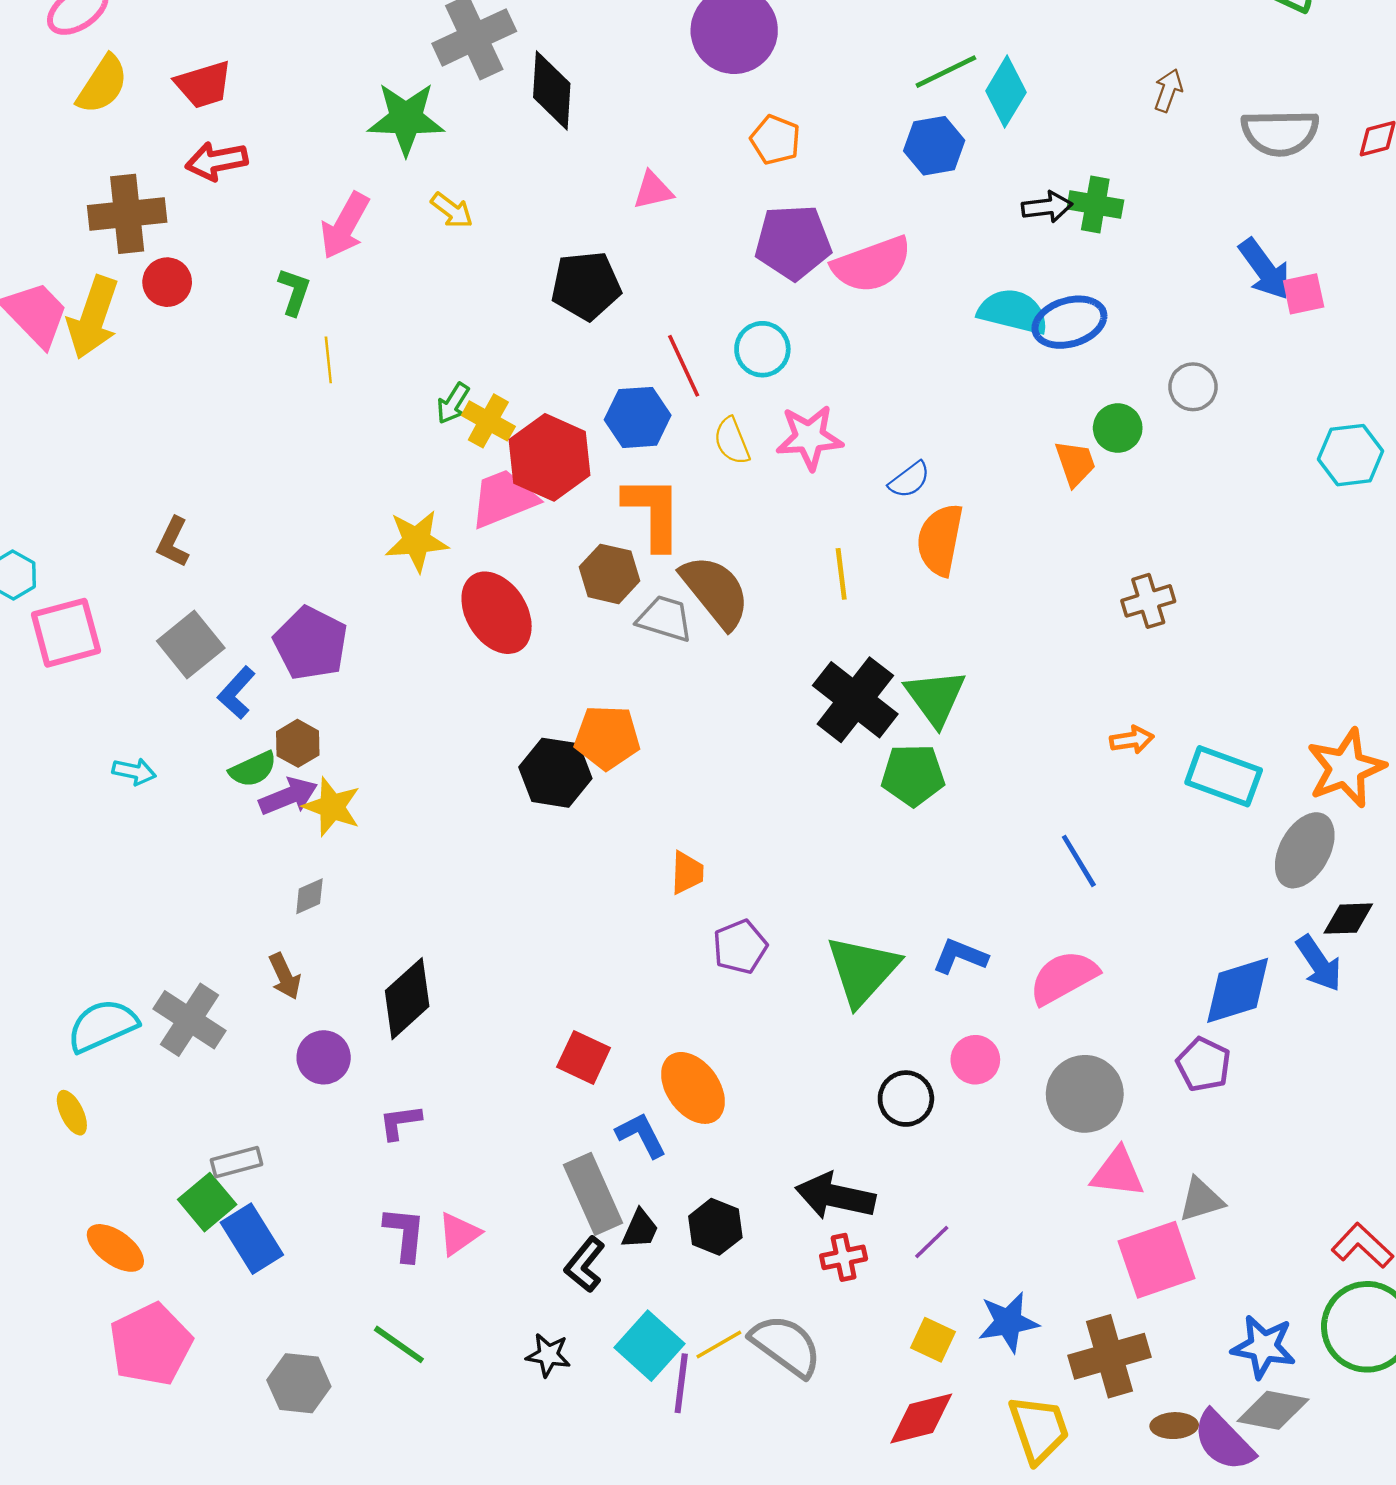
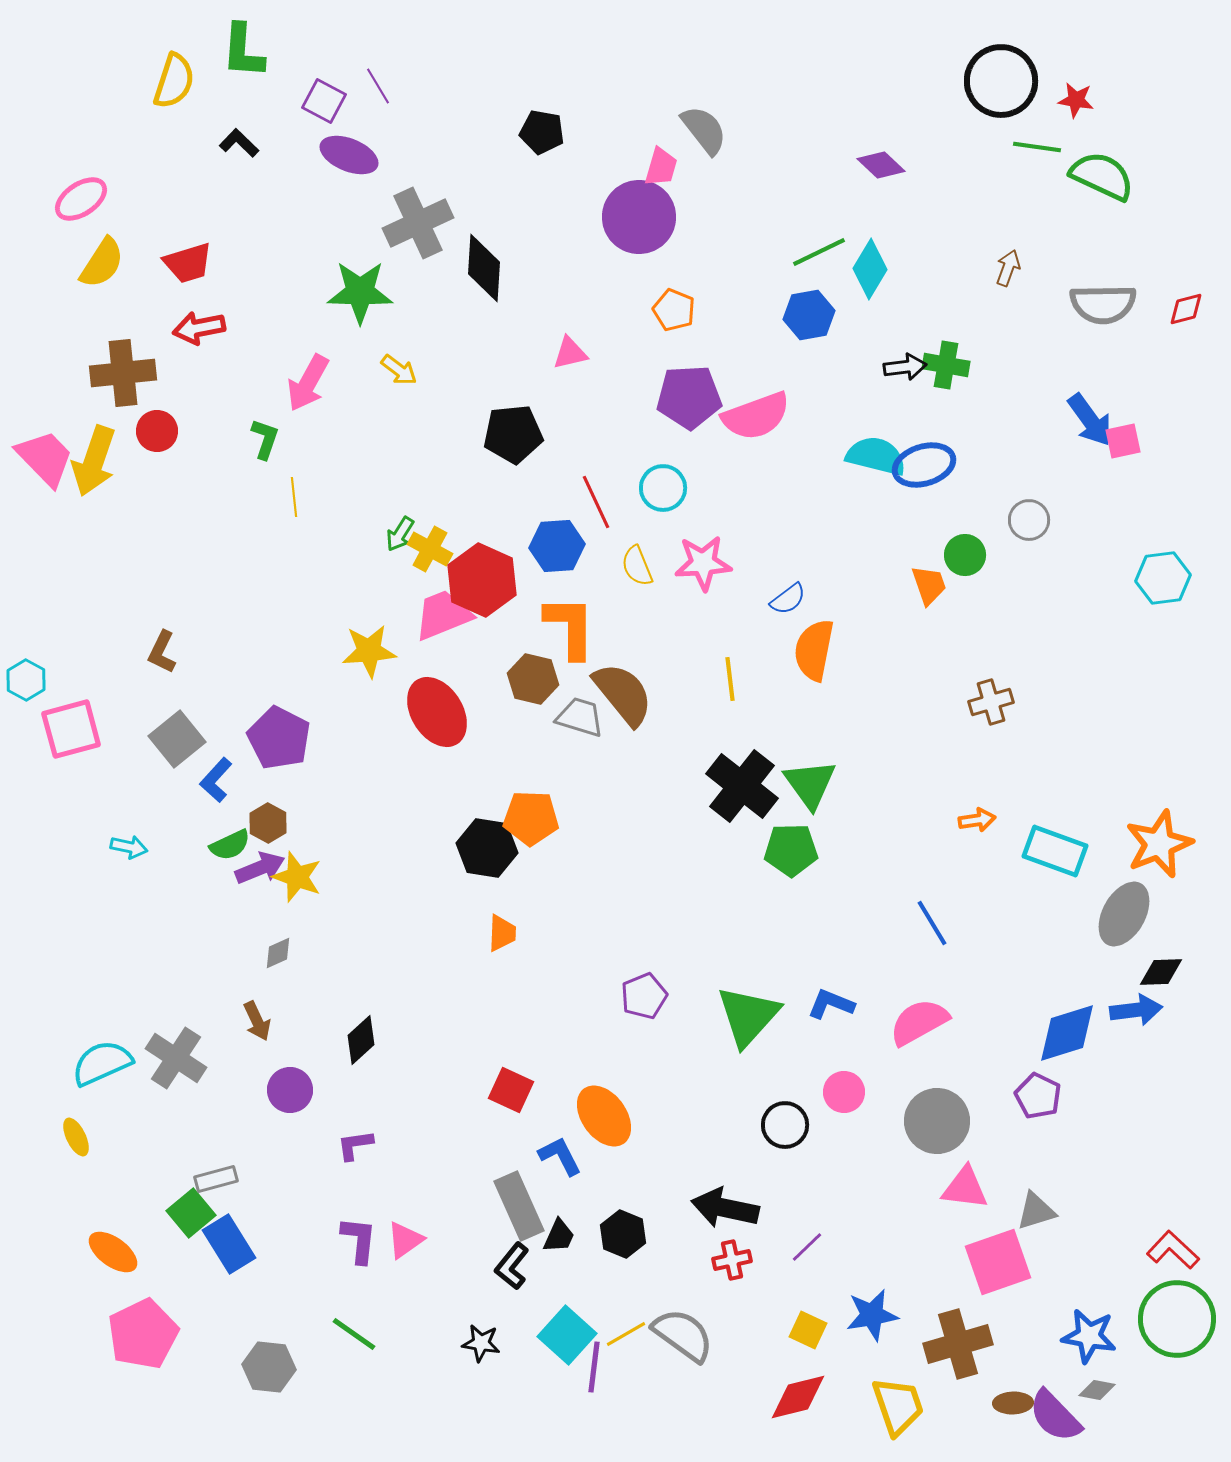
orange trapezoid: (687, 873) -> (502, 933), moved
blue arrow: (1319, 963) -> (1136, 1010), turned -63
black diamond: (407, 999) -> (361, 1040), size x0.7
gray diamond: (1273, 1410) -> (1097, 1390), size x0.6

